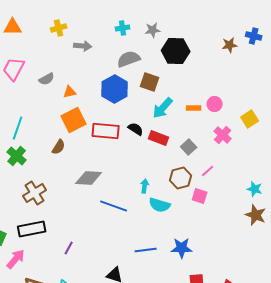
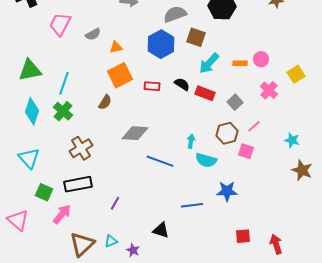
red rectangle: (106, 131) -> (152, 86), size x0.6
cyan star: (255, 189) -> (292, 140), moved
blue star: (182, 248) -> (227, 191), moved

